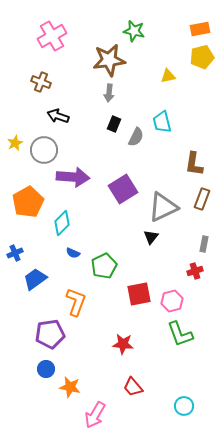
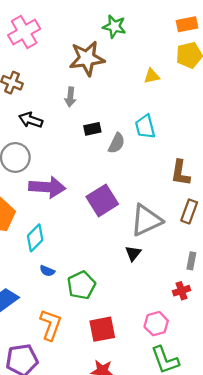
gray arrow: (109, 93) -> (70, 97), moved
black rectangle: (114, 124) -> (92, 129), turned 56
red square: (139, 294) -> (102, 329), moved

